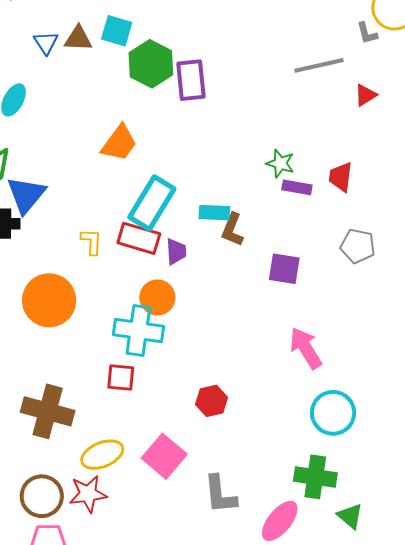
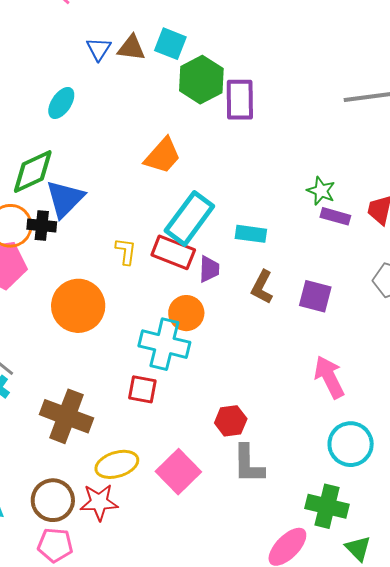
brown L-shape: (232, 230) -> (262, 287), moved
gray L-shape: (220, 494) -> (248, 464), moved

